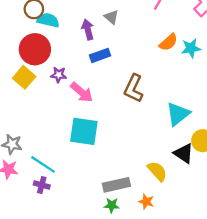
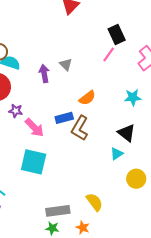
orange semicircle: (168, 42) -> (87, 98), moved
blue rectangle: (100, 55) -> (64, 118), moved
cyan triangle: (178, 114) -> (117, 154), size x0.6
black triangle: (184, 153) -> (127, 133), moved

